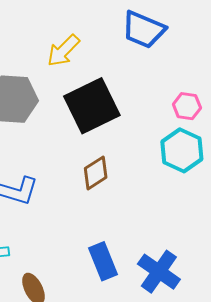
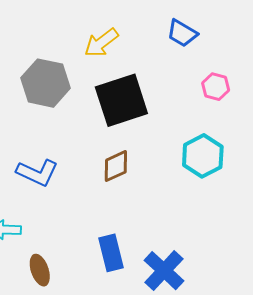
blue trapezoid: (144, 30) -> (182, 33), size x0.7
pink hexagon: (187, 106) -> (216, 87), moved

